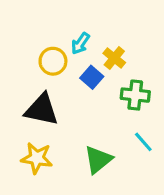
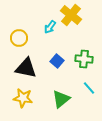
yellow cross: (114, 58) -> (71, 15), moved, size x1.5
yellow circle: (53, 61) -> (19, 38), moved
blue square: (92, 77) -> (57, 61), moved

